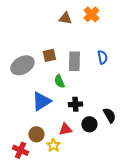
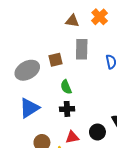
gray rectangle: (74, 61) -> (82, 49), moved
blue triangle: (41, 101) -> (29, 108), moved
black cross: (75, 104) -> (67, 109), moved

